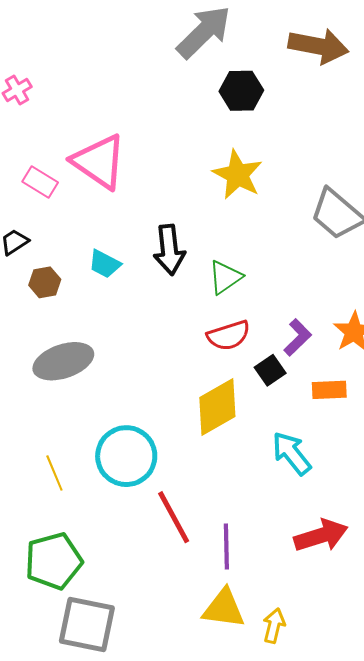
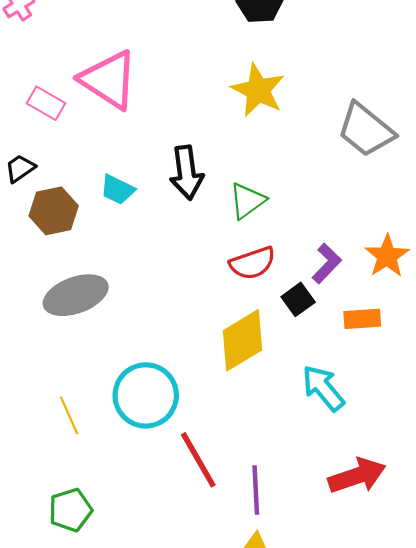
brown hexagon: (45, 282) -> (54, 211), size x1.4
green pentagon: (54, 561) -> (70, 510), size x0.7

